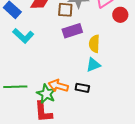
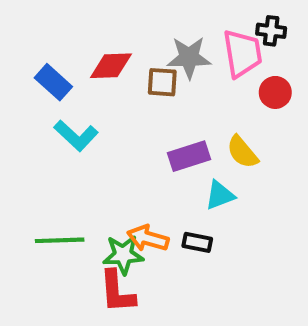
purple rectangle: (72, 31) -> (189, 156), moved
yellow semicircle: (94, 44) -> (242, 152), moved, turned -42
green star: (46, 94) -> (123, 255), turned -30

